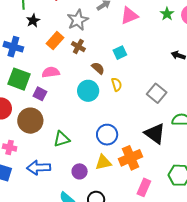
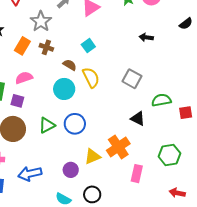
yellow semicircle: (117, 84) -> (91, 77), size x1.5
black triangle: (155, 134) -> (138, 119), size x0.7
blue circle: (107, 135) -> (75, 124), moved
green triangle: (62, 139) -> (47, 125), moved

